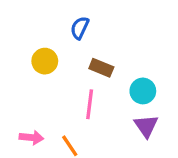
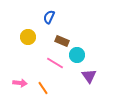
cyan circle: (143, 91) -> (77, 55), moved
pink line: (90, 104) -> (55, 63), turned -66

